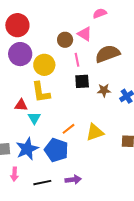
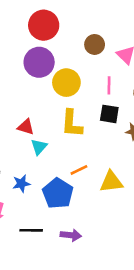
brown circle: (65, 40) -> (95, 44), moved
yellow L-shape: (41, 92) -> (72, 124), moved
blue star: (27, 149) -> (21, 184), size x0.6

